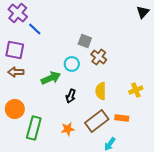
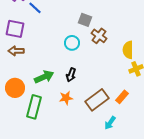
green arrow: (51, 78) -> (44, 77), moved
yellow semicircle: (101, 91) -> (128, 50), moved
orange rectangle: (122, 118) -> (122, 97), turned -56
orange star: (68, 129) -> (66, 98), moved

